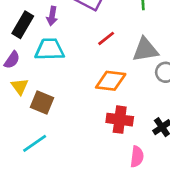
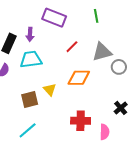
yellow triangle: (20, 86) -> (50, 90), moved
brown square: (42, 102) -> (30, 99), turned -30
red cross: (120, 120) -> (81, 121), moved

